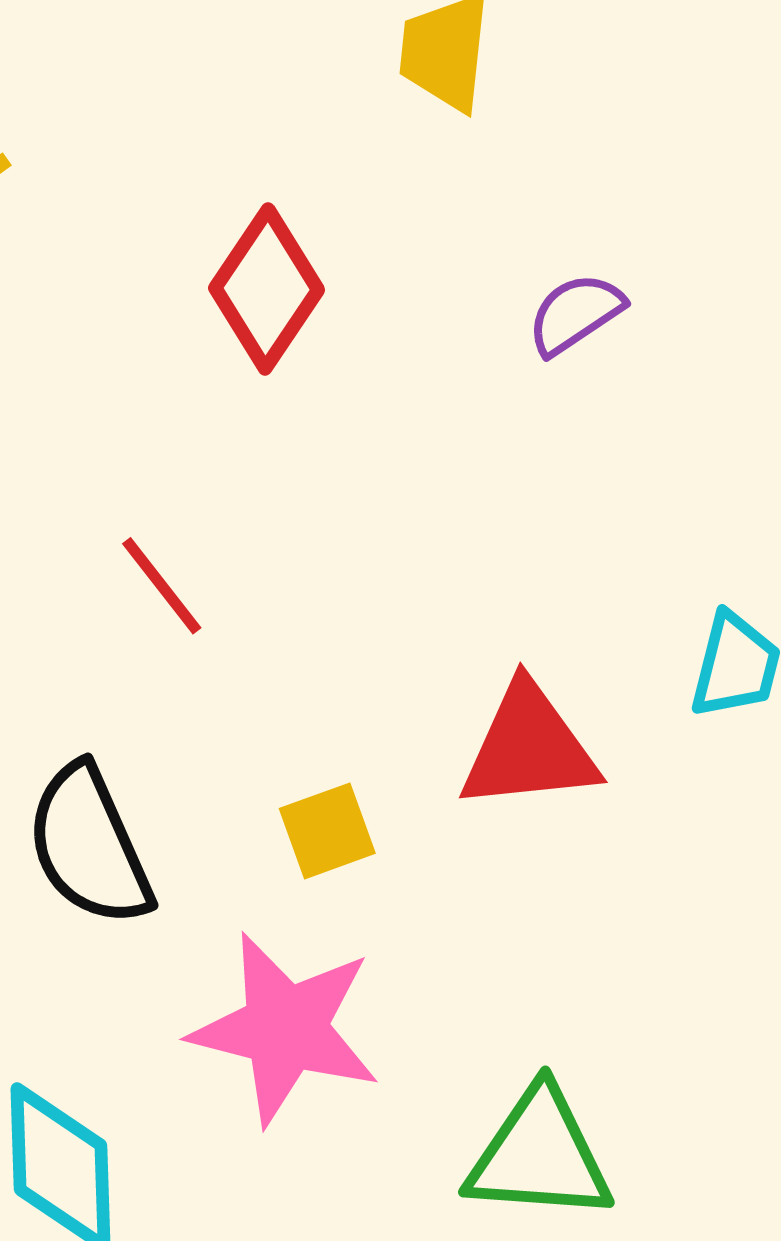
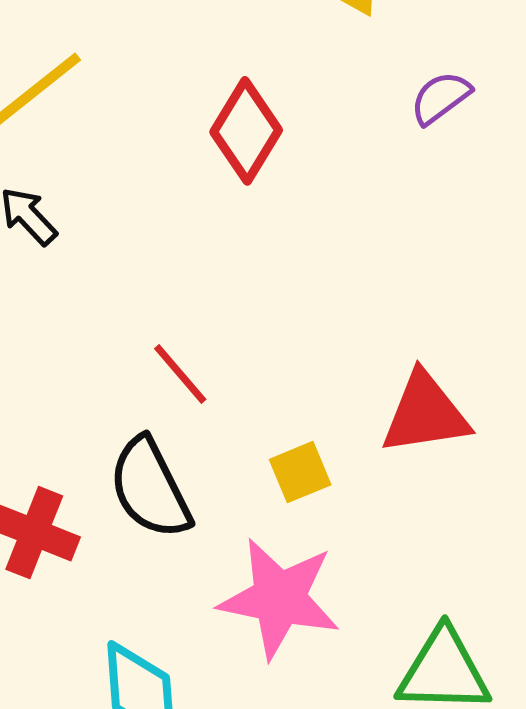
purple semicircle: (575, 314) -> (441, 98), moved
red line: (162, 586) -> (180, 374), moved

